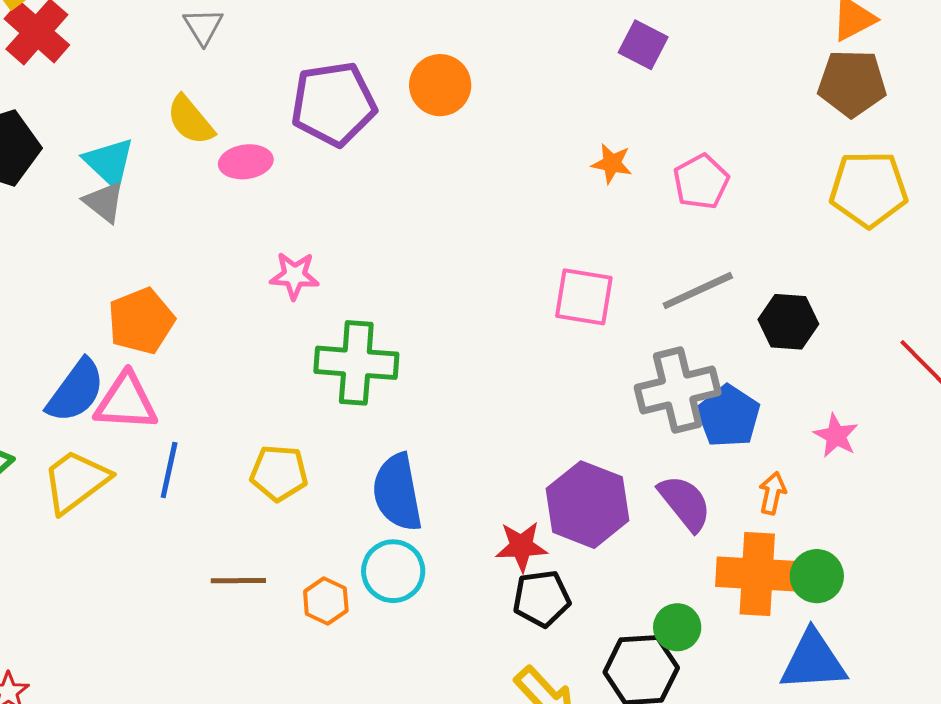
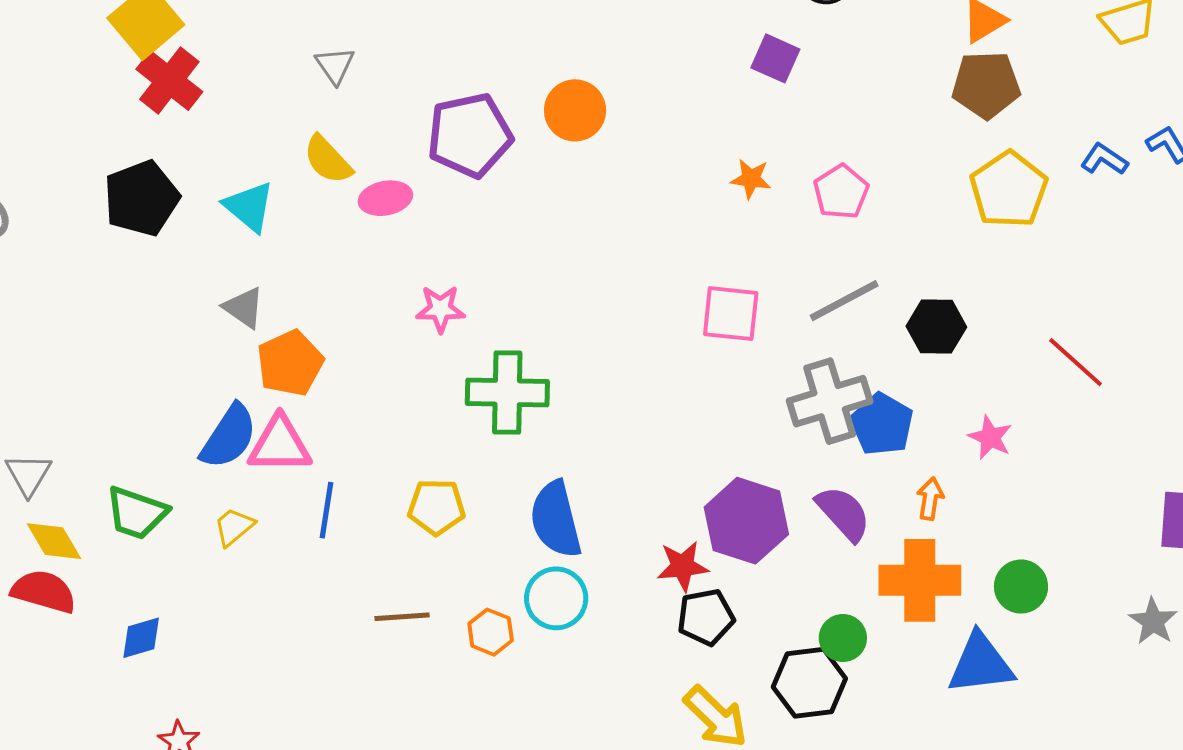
yellow pentagon: (869, 189) -> (1009, 190), turned -30
gray triangle: (104, 202) -> (244, 308), moved
yellow trapezoid: (76, 481) -> (234, 527), size x0.6
green circle: (817, 576) -> (1021, 587), moved

